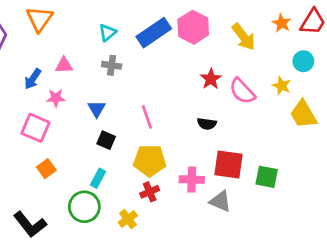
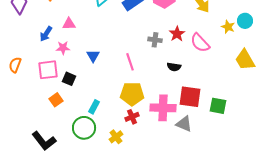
gray cross: (112, 65) -> (155, 40), moved
yellow star: (282, 86) -> (228, 27), moved
pink square: (35, 128) -> (48, 70), turned -30
black square: (106, 140) -> (69, 79), moved
pink cross: (192, 180) -> (163, 108), size x1.4

